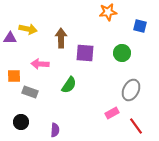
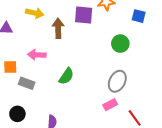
yellow arrow: (28, 29) -> (35, 13), moved
purple square: (85, 53) -> (84, 15), moved
gray ellipse: (131, 90) -> (117, 81), moved

